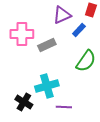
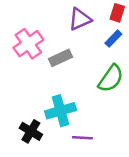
blue rectangle: (79, 30) -> (113, 39), moved
pink cross: (22, 34) -> (28, 44), turned -35

